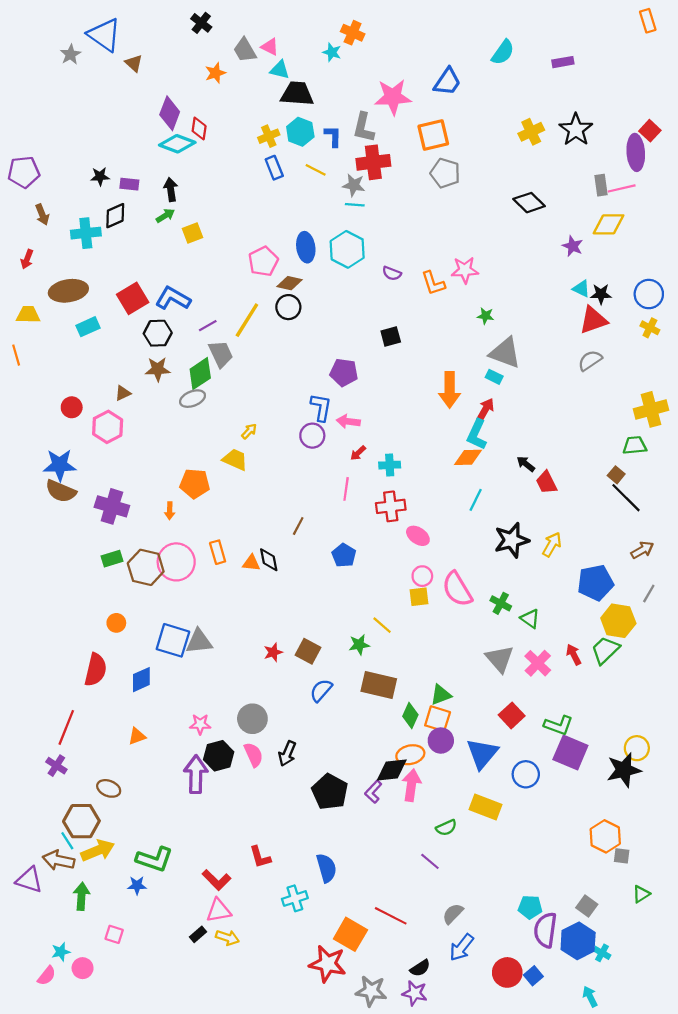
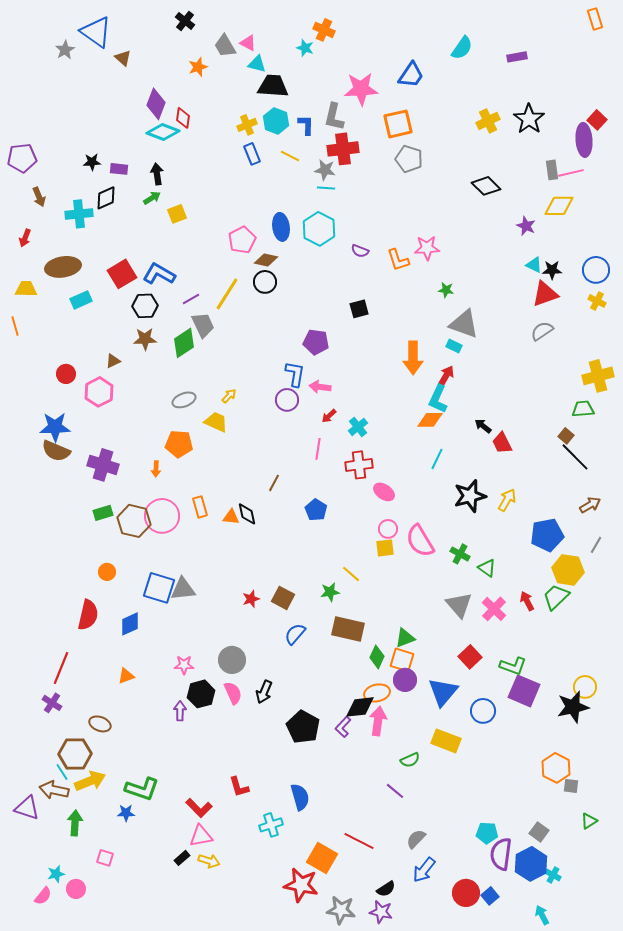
gray ellipse: (193, 399) -> (184, 400), moved
cyan cross: (390, 465) -> (358, 427), turned -36
purple arrow: (196, 774) -> (180, 711), size x0.6

